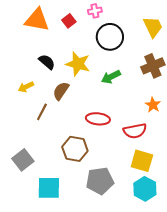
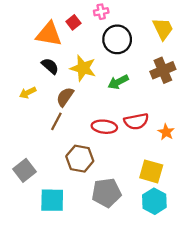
orange triangle: (37, 20) -> (49, 34), moved
orange star: (153, 105) -> (166, 132), moved
brown line: (42, 112) -> (56, 121), moved
red semicircle: (135, 131) -> (136, 121), moved

